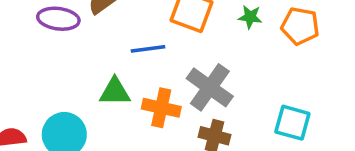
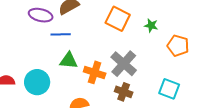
orange pentagon: (300, 26) -> (178, 46), moved
blue line: (148, 49) -> (61, 34), moved

